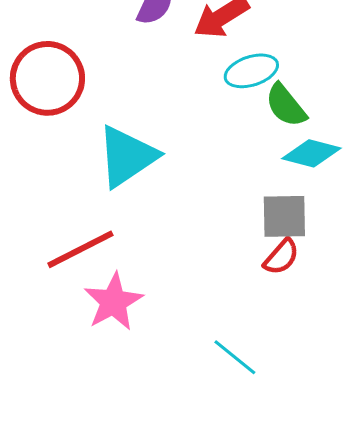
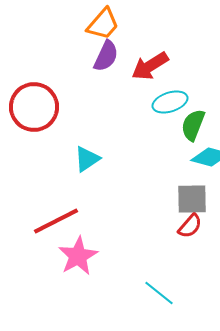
green semicircle: (286, 105) -> (193, 125), turned 60
cyan triangle: (127, 156) -> (87, 159), size x0.6

